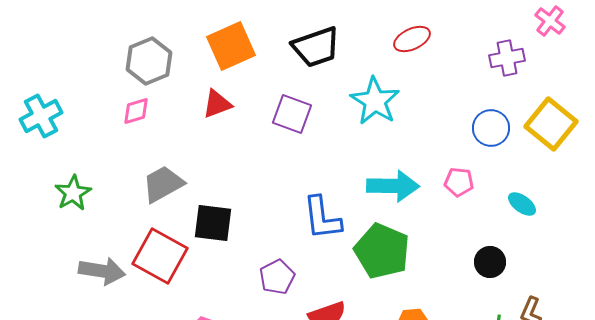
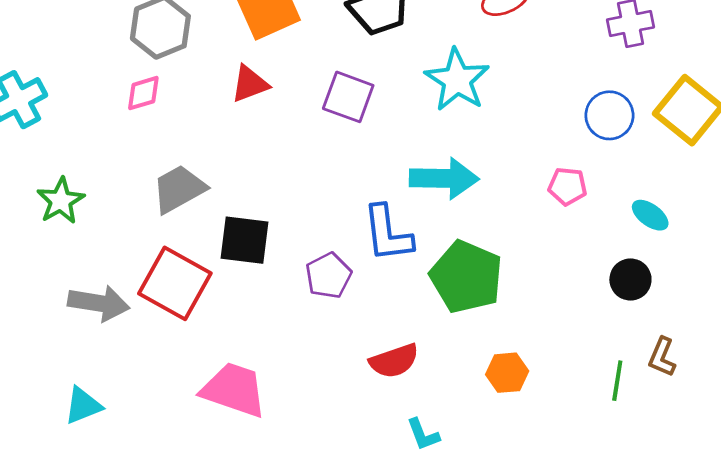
cyan arrow: (393, 186) -> (444, 178), moved
black circle: (490, 262) -> (630, 279), moved
purple pentagon: (277, 277) -> (328, 276), moved

